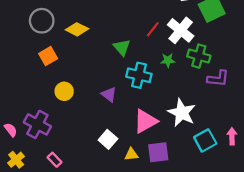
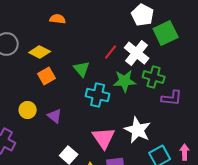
orange square: (48, 56) -> (47, 76), moved
green star: (168, 60) -> (125, 81), size x1.6
purple triangle: (109, 94) -> (55, 116), moved
pink triangle: (145, 121) -> (104, 138), turned -35

